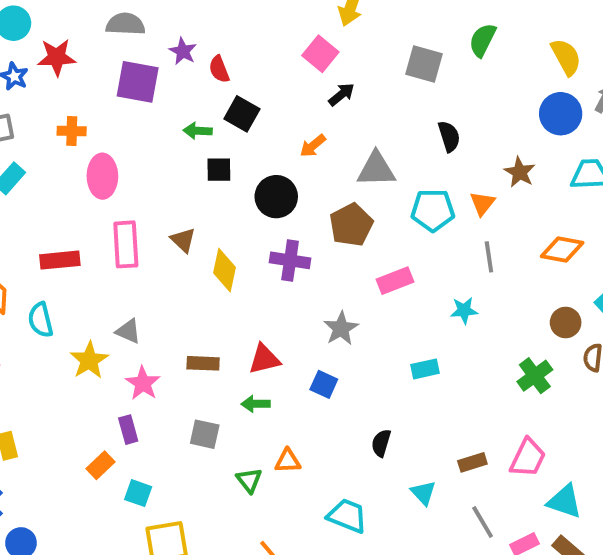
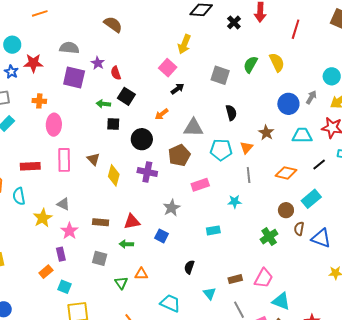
yellow semicircle: (566, 57) -> (277, 62), moved

